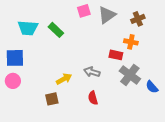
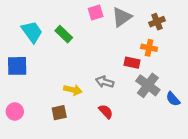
cyan trapezoid: (28, 28) -> (32, 32), turned -130
yellow arrow: (64, 79) -> (73, 90), turned 42
pink circle: (13, 81) -> (15, 111), moved
red semicircle: (93, 98) -> (106, 111), turned 152

